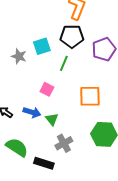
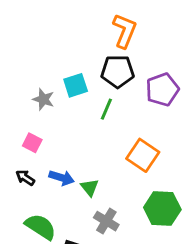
pink square: (47, 89) -> (32, 143), moved
orange square: (90, 96) -> (143, 155), turned 35
gray cross: (64, 143) -> (106, 221), turned -30

